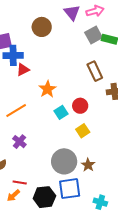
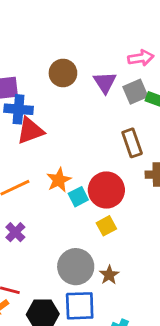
purple triangle: (72, 13) -> (105, 82), moved
red triangle: (23, 70) -> (30, 131), size x1.5
orange star: (47, 89) -> (59, 180), moved
red circle: (80, 106) -> (106, 190), size x1.6

